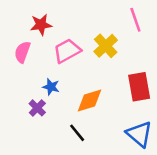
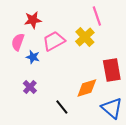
pink line: (135, 20) -> (97, 16), moved
blue star: (51, 87) -> (33, 57), moved
orange diamond: (89, 100) -> (87, 88), moved

